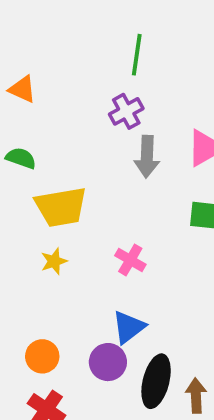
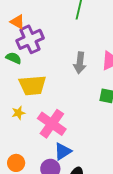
purple cross: (126, 111) -> (30, 39), moved, size x1.5
pink cross: (130, 260) -> (52, 124), moved, size x1.8
yellow star: (54, 261) -> (18, 113), moved

